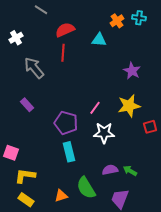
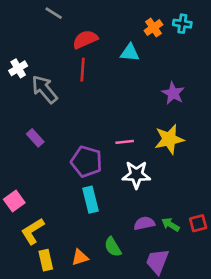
white cross: (16, 38) -> (18, 68), moved
pink line: (95, 108) -> (125, 142), turned 48
red square: (150, 127) -> (198, 223), moved
pink square: (11, 153) -> (14, 201), turned 35
yellow L-shape: (25, 176) -> (33, 231), turned -40
green semicircle: (86, 188) -> (113, 247), size x0.7
yellow rectangle: (26, 200) -> (46, 260), moved, turned 42

